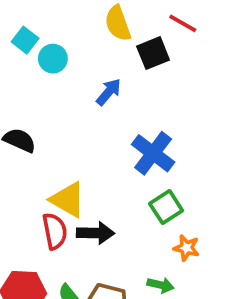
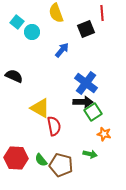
yellow semicircle: (118, 23) -> (56, 13), moved
red line: (183, 23) -> (102, 13), turned 56
red semicircle: (55, 231) -> (54, 126), moved
black arrow: (96, 233) -> (83, 102), moved

